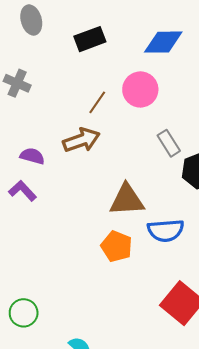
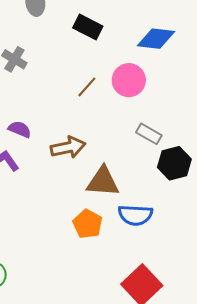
black rectangle: (90, 39) -> (88, 27), turned 40
brown arrow: (81, 140) -> (68, 147), moved
gray rectangle: (169, 143) -> (149, 134), turned -35

